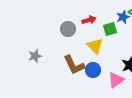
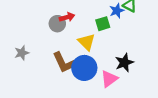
red arrow: (89, 20) -> (67, 17), moved
blue circle: (93, 70) -> (84, 68), size x1.5

